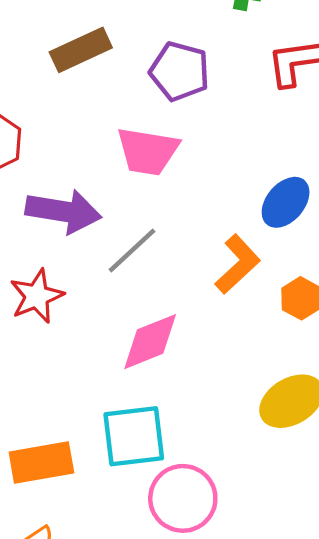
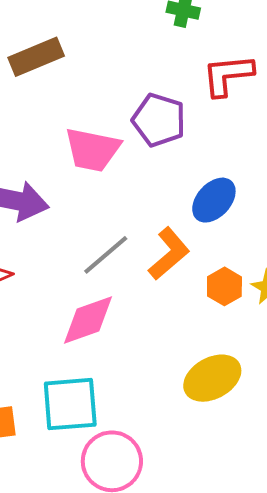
purple pentagon: (180, 71) -> (159, 120), moved
gray line: (132, 250) -> (106, 255), moved

